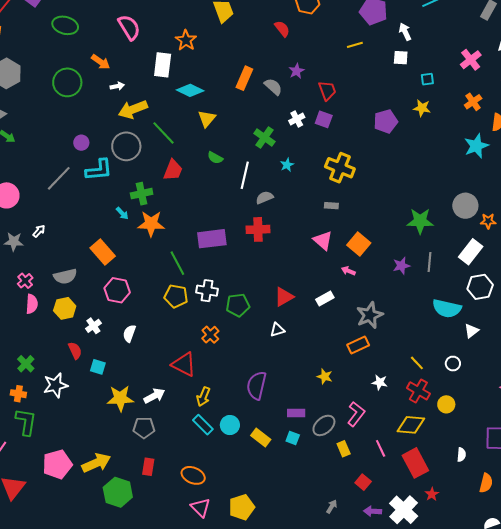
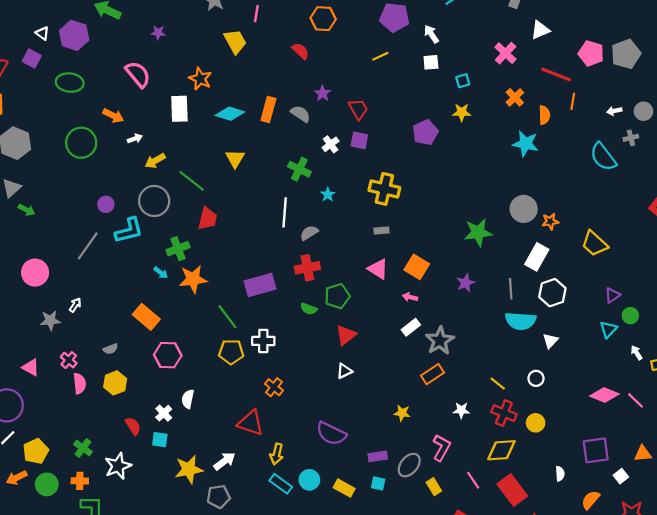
cyan diamond: (190, 90) -> (230, 114), moved
yellow arrow: (133, 109) -> (155, 161), size x0.7
cyan star: (476, 146) -> (526, 144), turned -30
green semicircle: (215, 158) -> (309, 309), moved
gray line: (429, 262) -> (511, 289), moved
gray semicircle: (65, 276) -> (111, 349), size x0.6
white rectangle: (325, 298) -> (411, 327), moved
green pentagon: (238, 305) -> (337, 296), moved
white cross: (93, 326) -> (164, 413), moved
purple semicircle: (257, 385) -> (331, 434), turned -68
orange semicircle: (486, 483) -> (591, 500), turned -144

